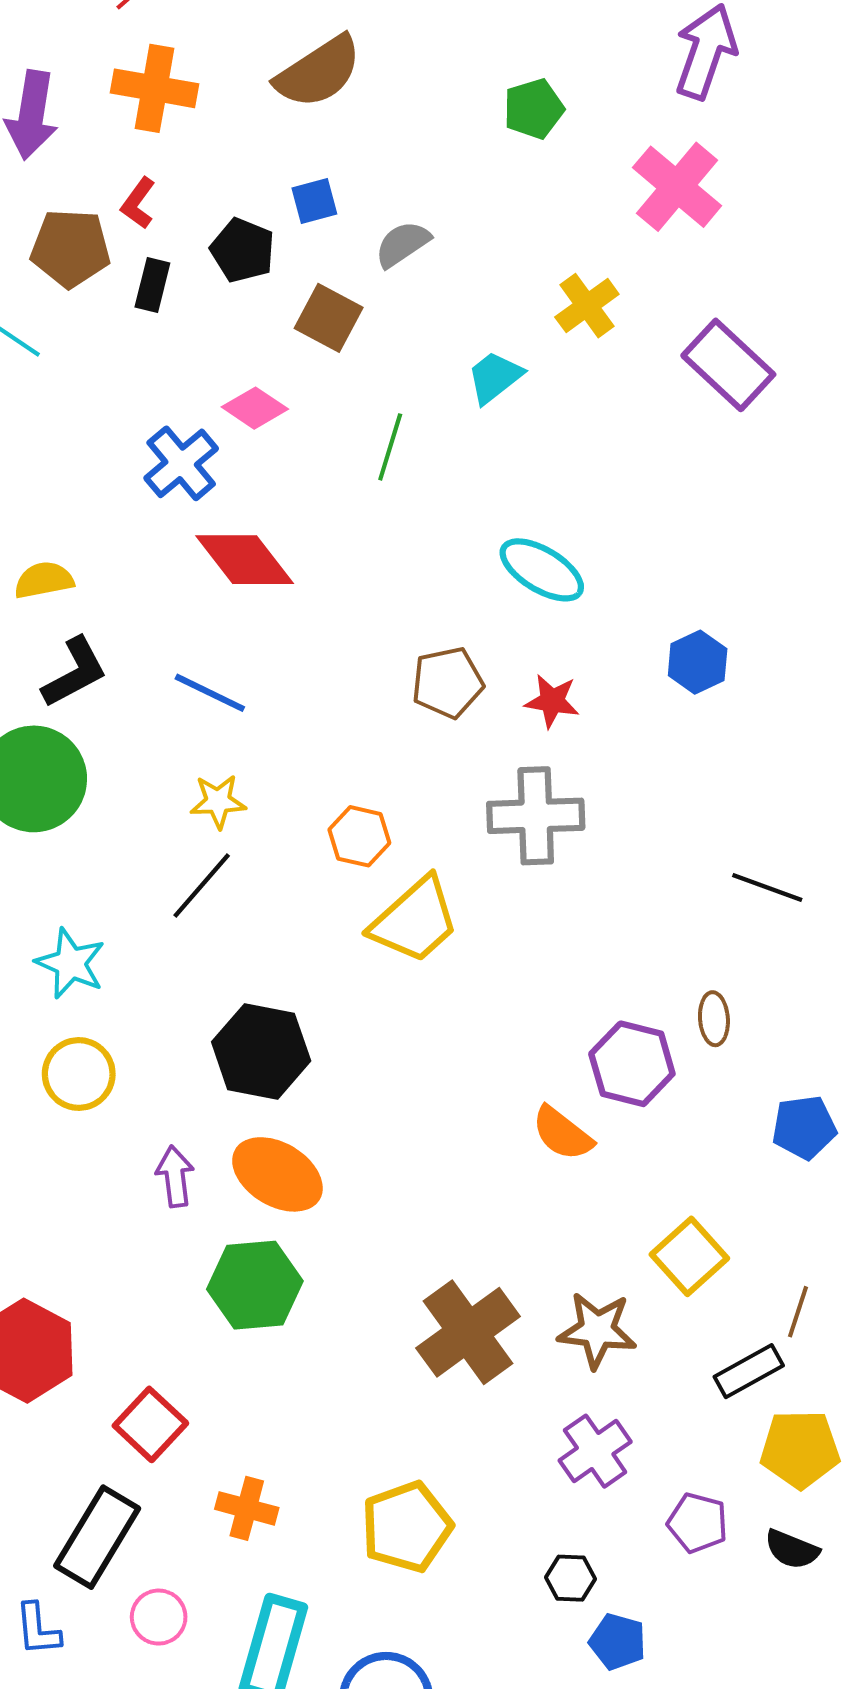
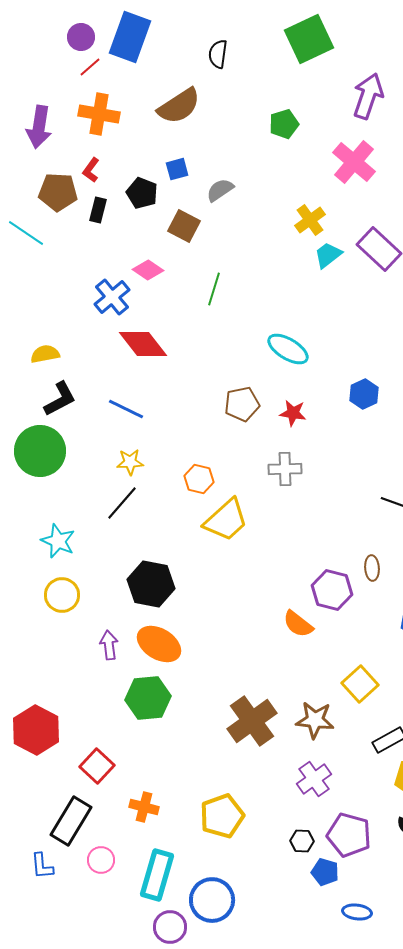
cyan trapezoid: (495, 377) -> (328, 255), moved
gray cross: (536, 816) -> (285, 469), size x0.7
purple pentagon: (698, 1523) -> (349, 835), moved, size x1.5

